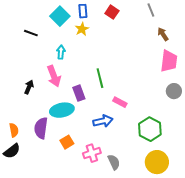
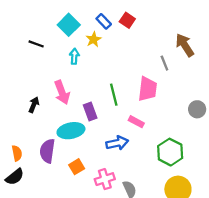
gray line: (151, 10) -> (164, 63), moved
blue rectangle: (83, 11) -> (104, 21), moved, turned -40
brown arrow: (163, 34) -> (185, 45), size x1.5
cyan arrow: (61, 52) -> (74, 56), moved
pink trapezoid: (169, 61) -> (148, 89), moved

